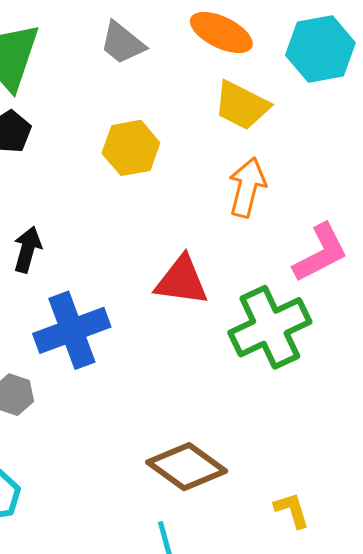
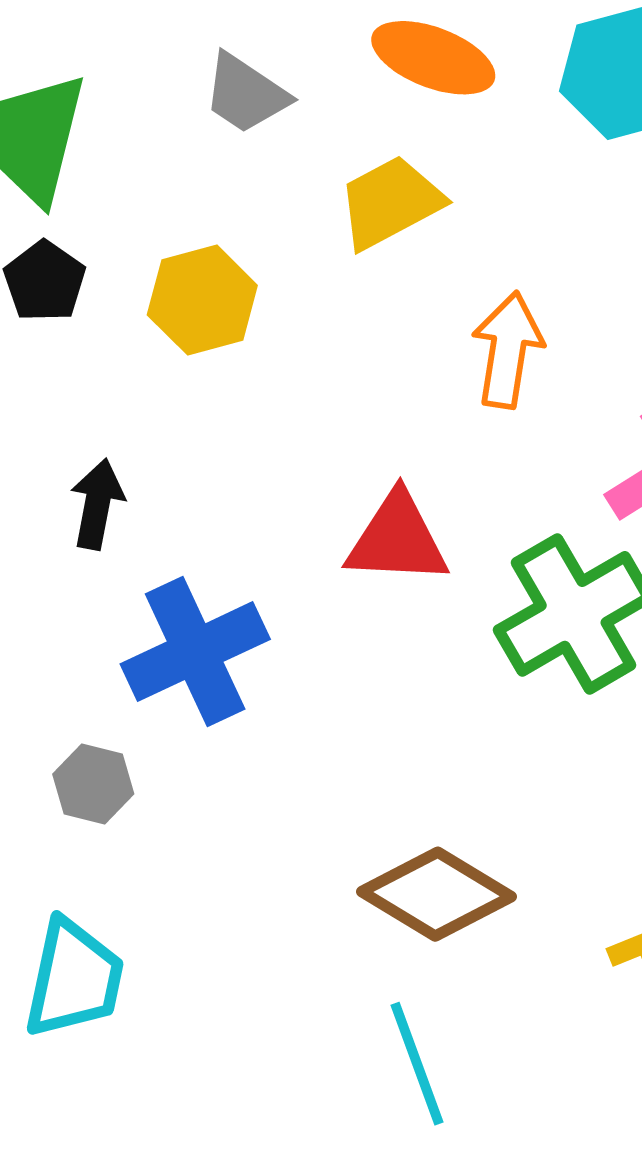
yellow trapezoid: (242, 105) -> (390, 202), moved, turned 130
yellow hexagon: (131, 148) -> (202, 300), moved

